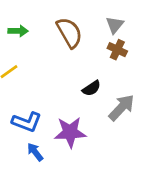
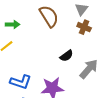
green arrow: (18, 31) -> (13, 24), moved

